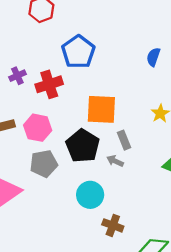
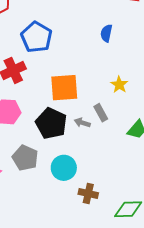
gray rectangle: (124, 140) -> (101, 113), moved
gray arrow: (115, 161) -> (82, 123), moved
gray pentagon: (44, 164) -> (25, 158), moved, turned -30

